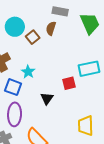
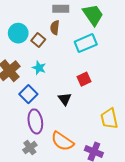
cyan rectangle: (89, 69) -> (86, 43), moved
cyan star: (28, 72) -> (39, 68), moved
blue square: (13, 87) -> (28, 94), turned 36

